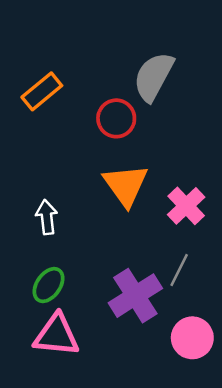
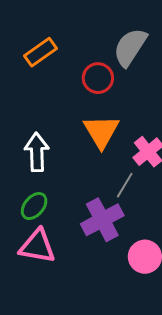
white arrow: (47, 217) -> (37, 152), size x1.4
gray line: (179, 270) -> (125, 185), moved

